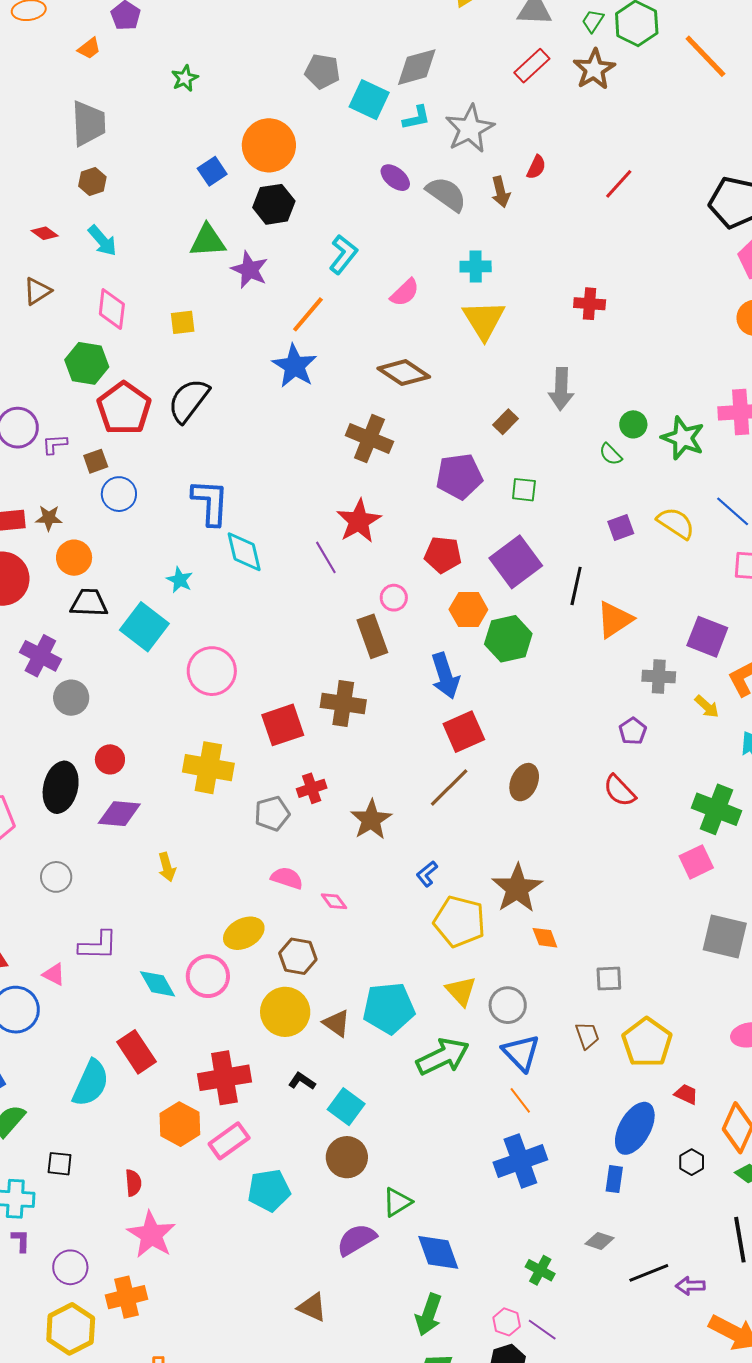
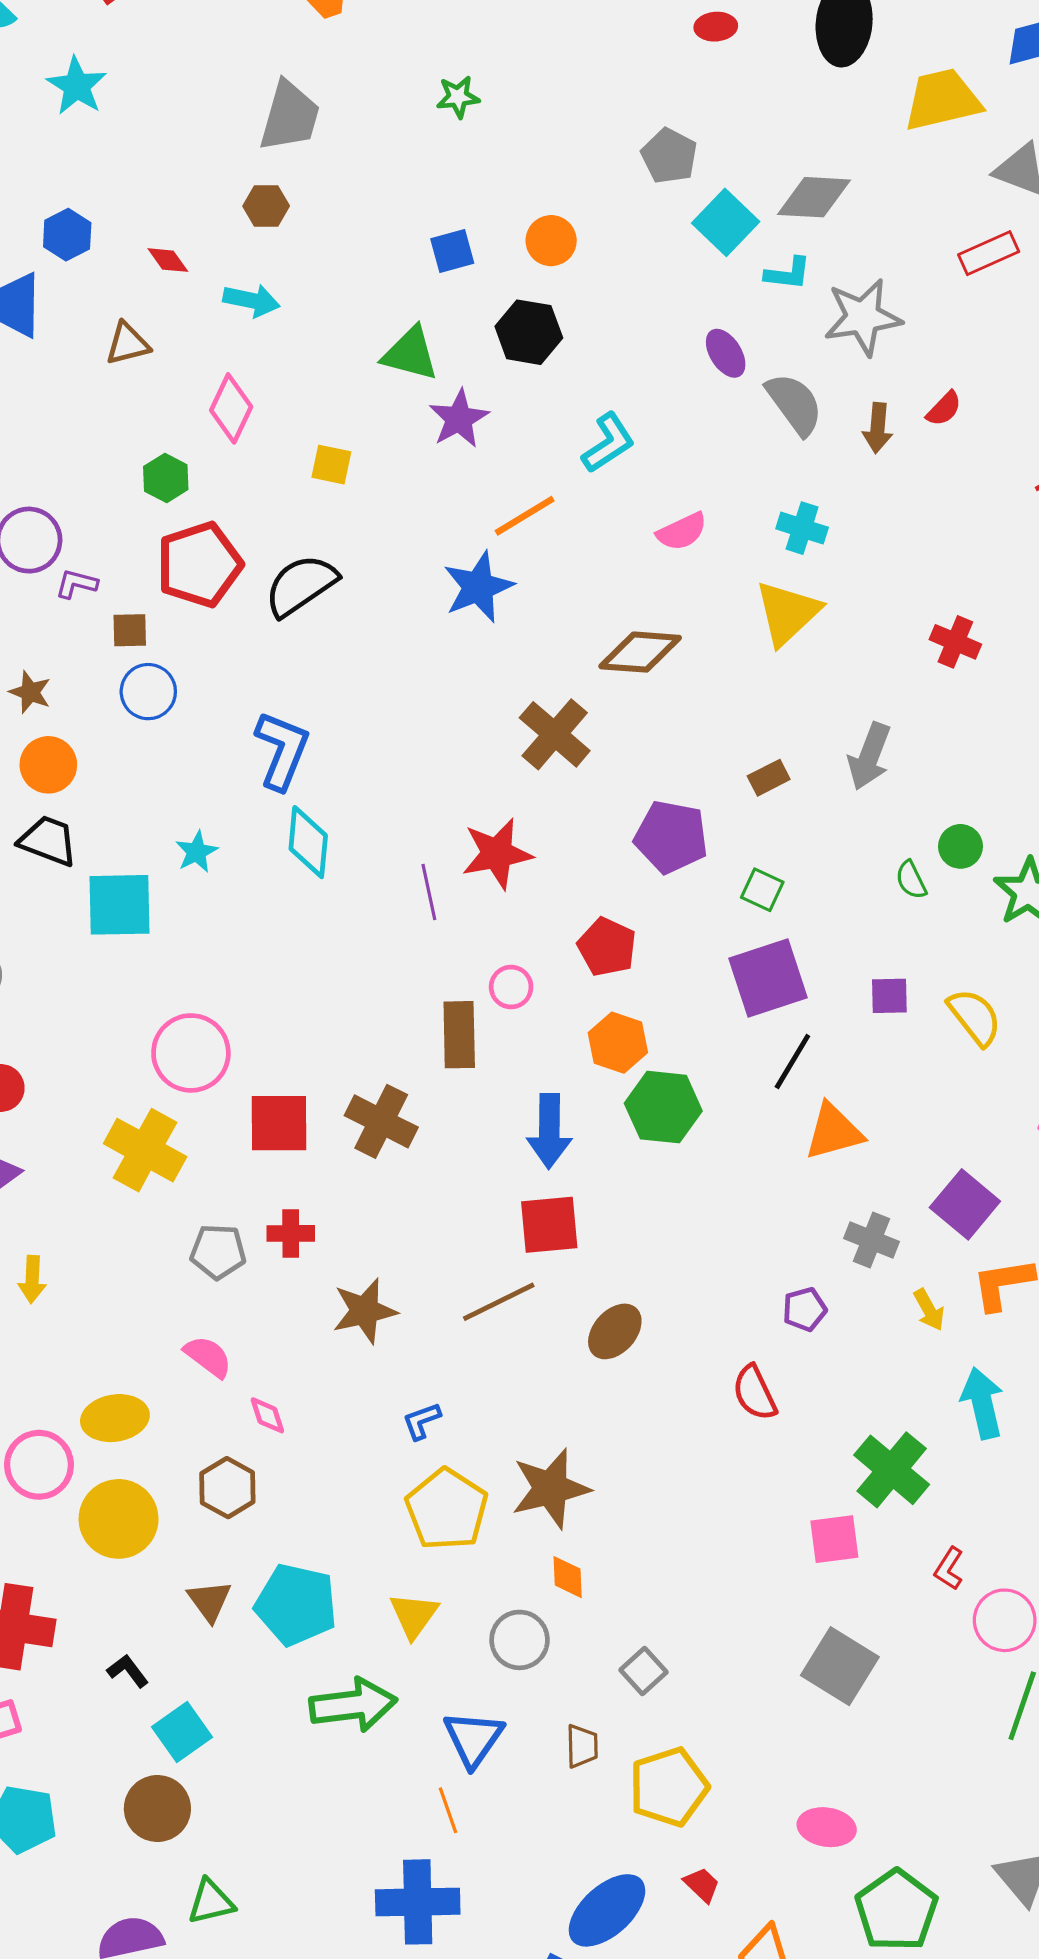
orange circle: (269, 145) -> (551, 241), size x0.6
cyan arrow: (102, 241) -> (251, 300), turned -56
green hexagon: (87, 363) -> (166, 478), size x0.7
brown diamond: (404, 373) -> (640, 652), turned -48
purple square: (516, 562) -> (768, 978), moved
cyan square: (144, 627) -> (120, 905), turned 33
pink circle: (212, 671) -> (191, 1053), moved
brown hexagon: (298, 956) -> (227, 1488), moved
gray square: (609, 979) -> (643, 1671), turned 32
gray circle: (508, 1005) -> (520, 1640), moved
yellow circle: (285, 1012) -> (119, 1519), moved

